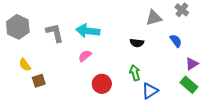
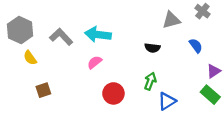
gray L-shape: (55, 33) -> (61, 37), turned -30
yellow semicircle: (25, 65) -> (30, 58), moved
green arrow: (135, 73) -> (150, 81), turned 35

